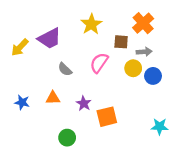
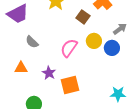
brown square: (121, 42) -> (83, 17), turned 32
gray arrow: (144, 52) -> (120, 29), moved, turned -32
pink semicircle: (99, 63) -> (69, 48), moved

